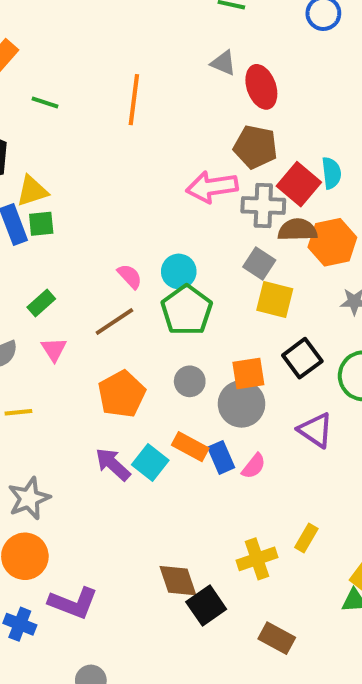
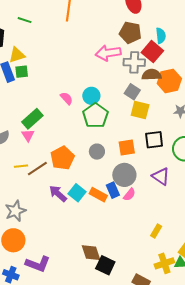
green line: (45, 103) -> (25, 20), moved
cyan semicircle: (331, 173) -> (161, 36), moved
green rectangle: (41, 303) -> (32, 119), moved, size x1.5
brown line: (114, 321) -> (37, 169), moved
black square: (302, 358) -> (154, 140), turned 30
gray circle: (242, 404) -> (124, 175), moved
yellow line: (18, 412) -> (21, 166), moved
orange rectangle: (190, 447) -> (98, 195), moved
yellow cross: (257, 559) -> (164, 263), moved
black square: (206, 606) -> (105, 265), turned -30

